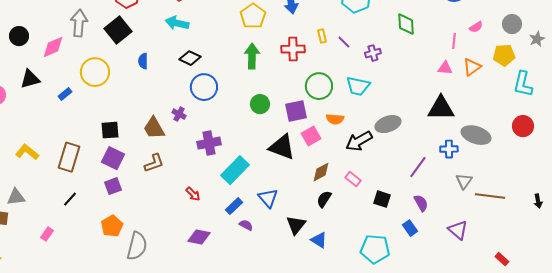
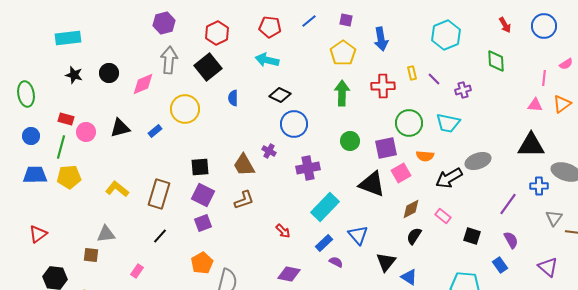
black triangle: (30, 79) -> (120, 128), moved
purple cross: (209, 143) -> (308, 168), moved

